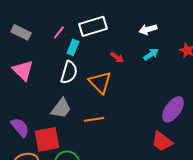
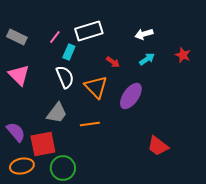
white semicircle: (69, 72) -> (65, 77), turned -40
purple ellipse: (173, 109) -> (131, 96), moved

